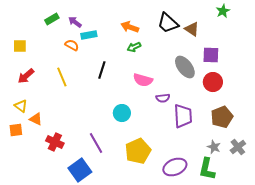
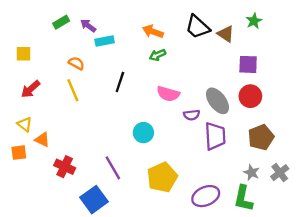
green star: (223, 11) -> (254, 21), moved
orange semicircle: (72, 45) -> (76, 63), moved
gray ellipse: (185, 67) -> (217, 101), moved

